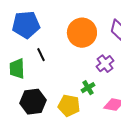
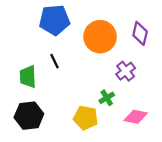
blue pentagon: (26, 25) -> (54, 20), moved
black hexagon: (33, 102) -> (29, 116), moved

